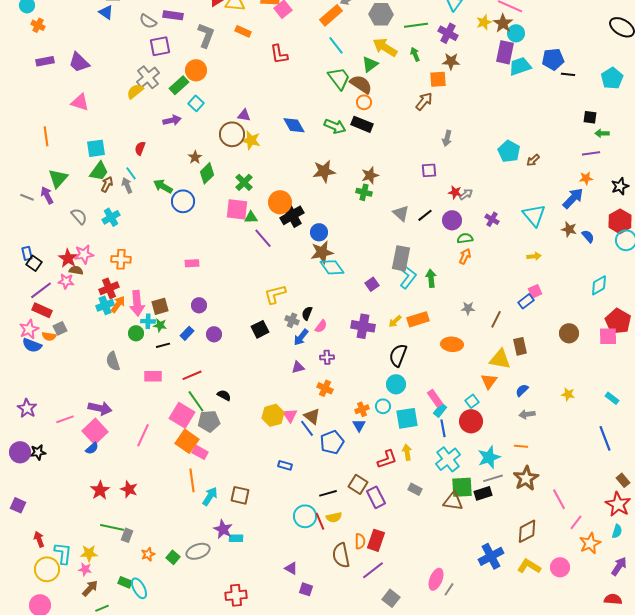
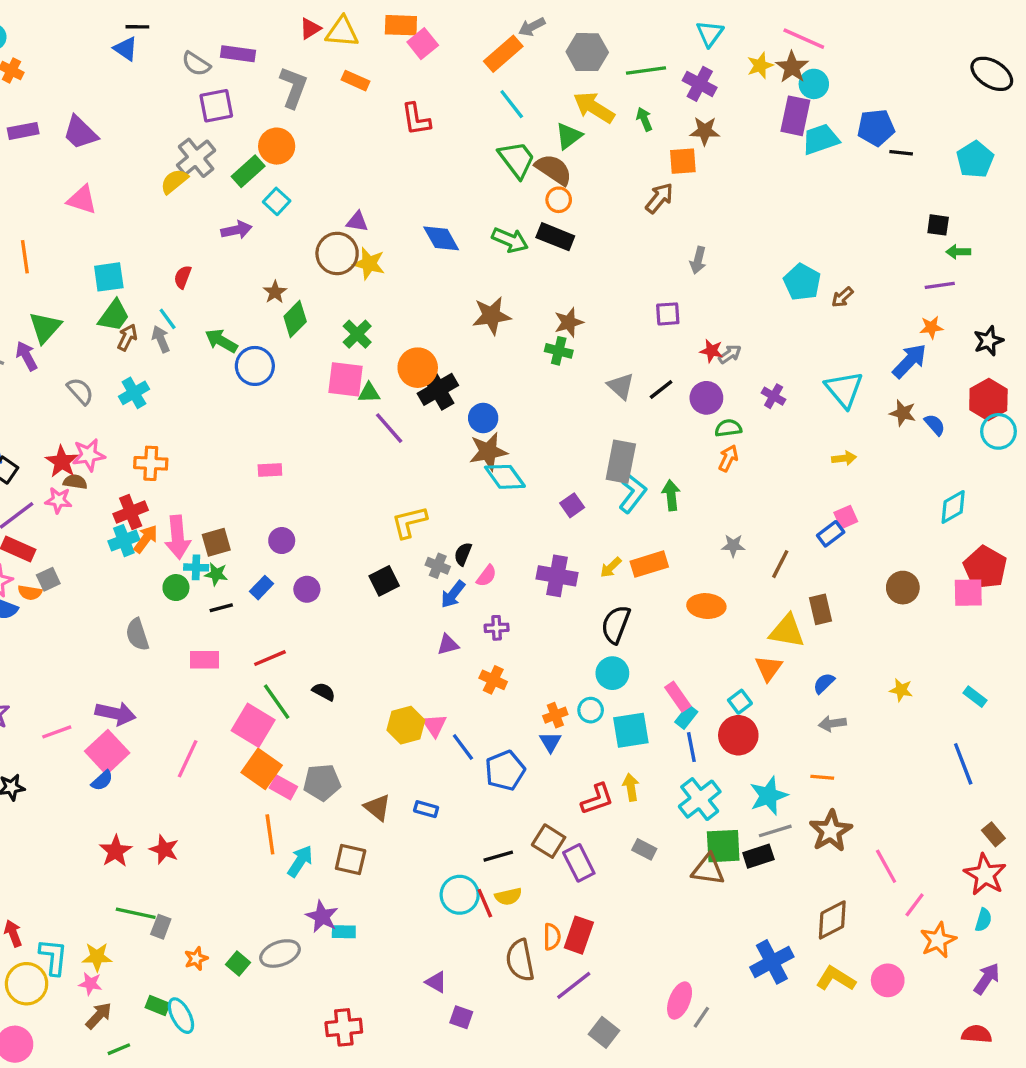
brown triangle: (312, 416) -> (377, 807), moved
gray pentagon: (209, 421) -> (322, 782), moved

